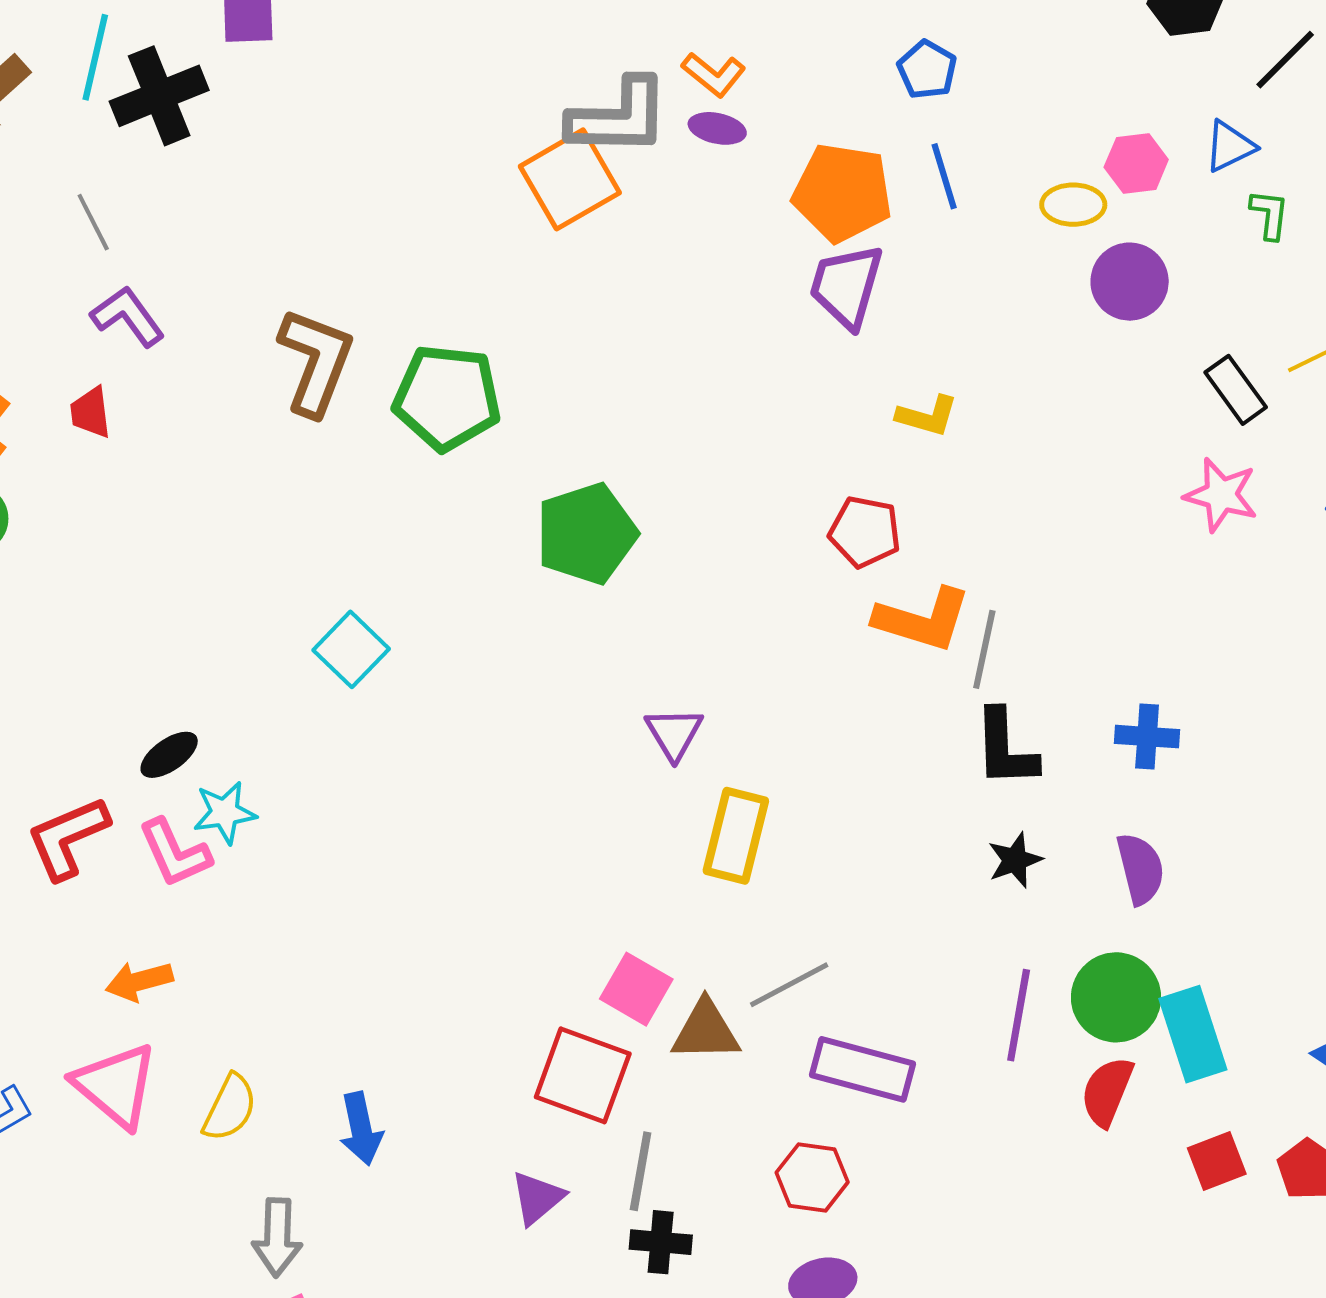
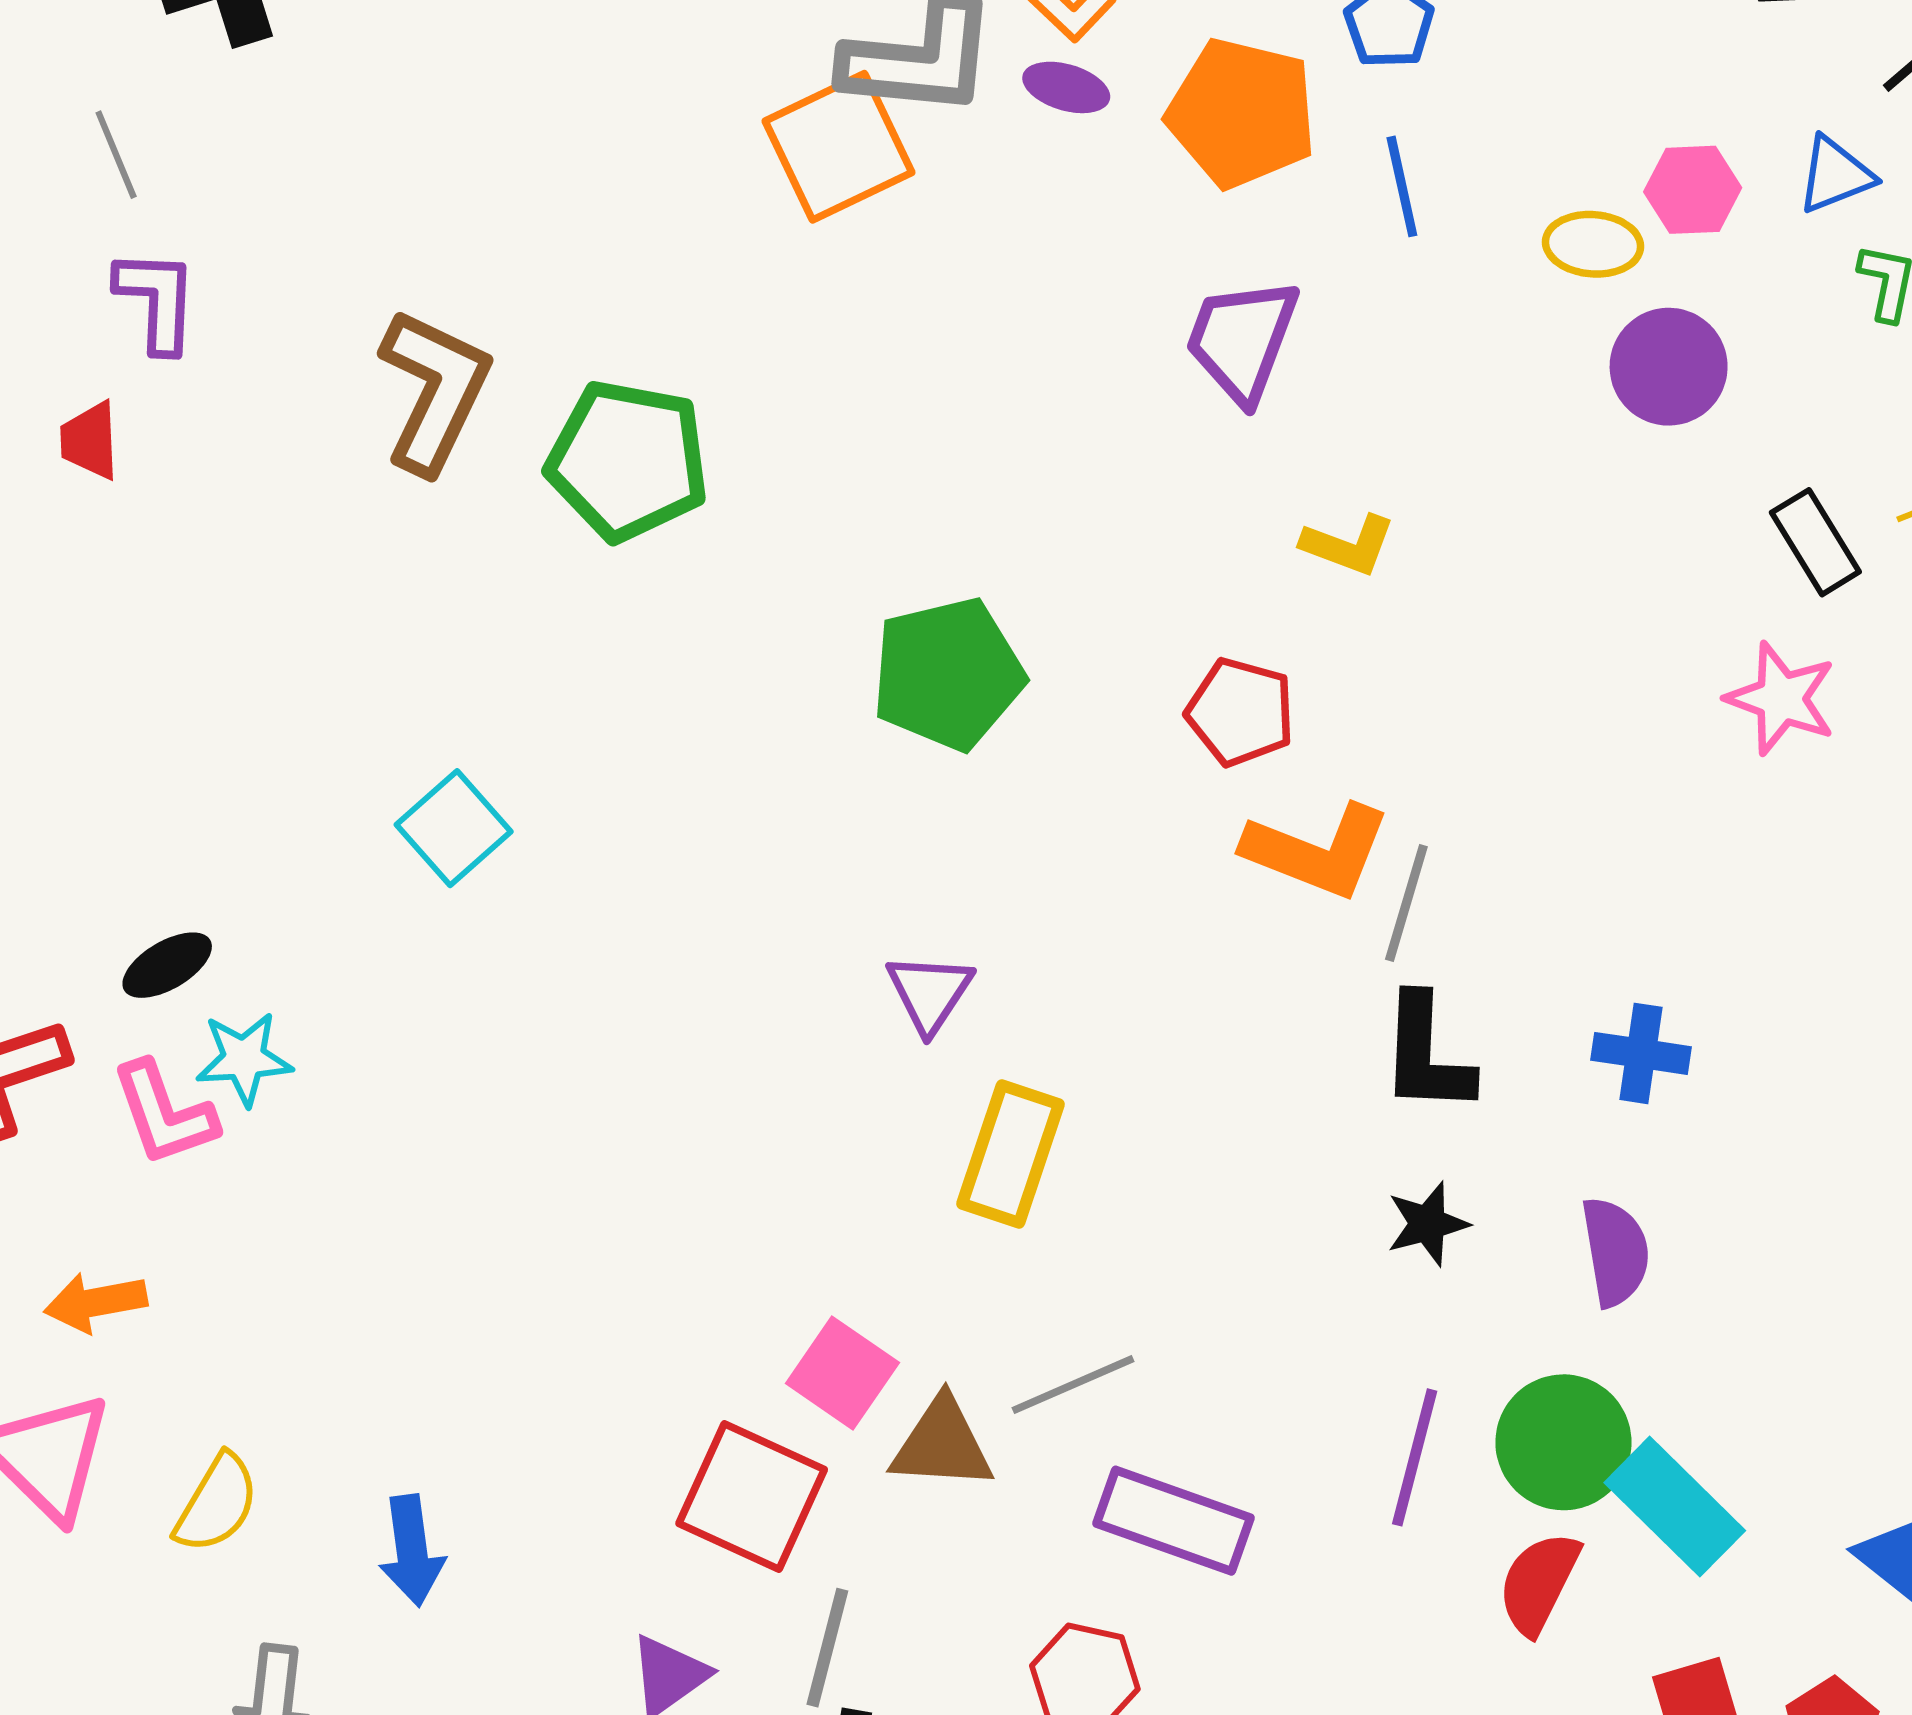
orange pentagon: (842, 193) -> (1242, 113), moved
purple L-shape: (128, 316) -> (157, 300), turned 34
green pentagon: (586, 534) -> (948, 674), moved
cyan rectangle: (1193, 1034) -> (1675, 1507), turned -32

